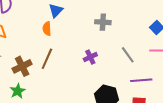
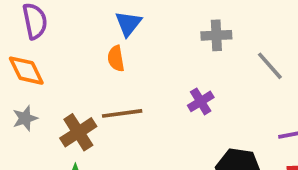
gray line: (128, 55) -> (270, 66), moved
brown line: (47, 59) -> (122, 113), turned 65

